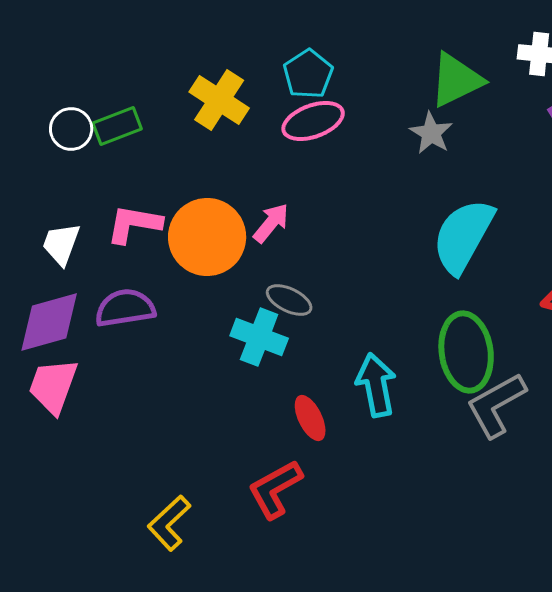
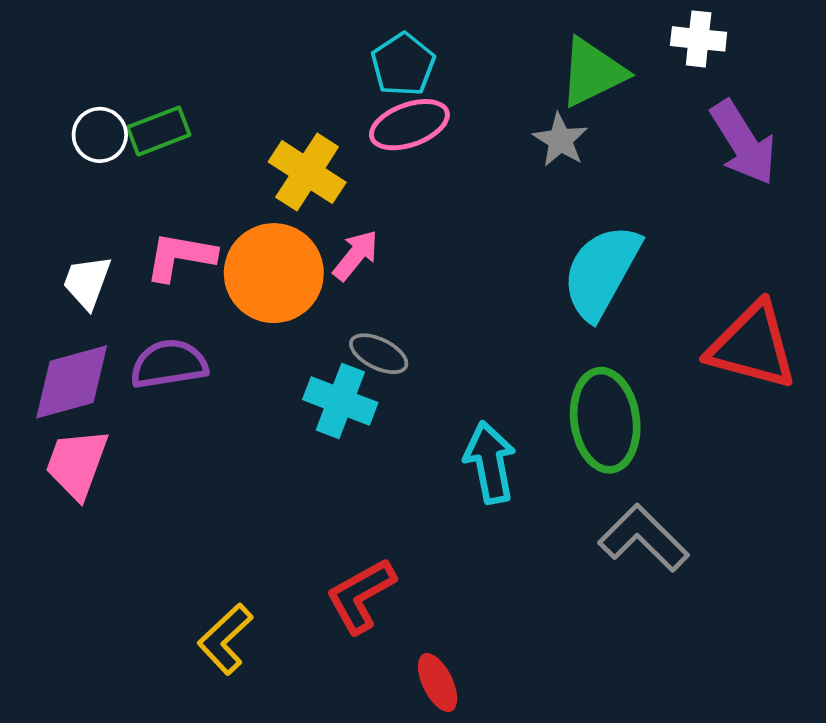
yellow cross: (219, 100) -> (307, 172), moved
gray L-shape: (496, 405) -> (644, 538), moved, turned 74
red ellipse: (310, 418) -> (438, 683), moved

